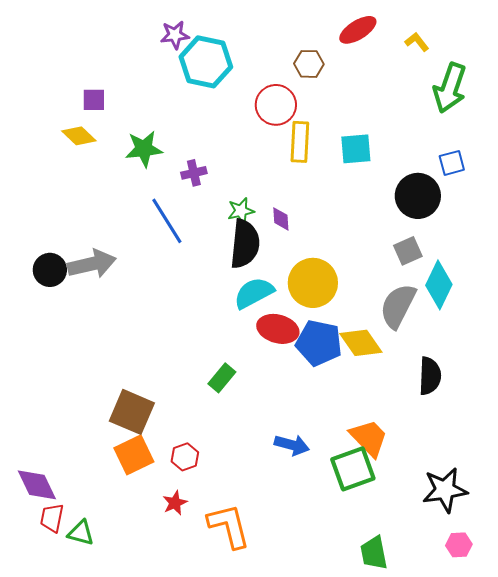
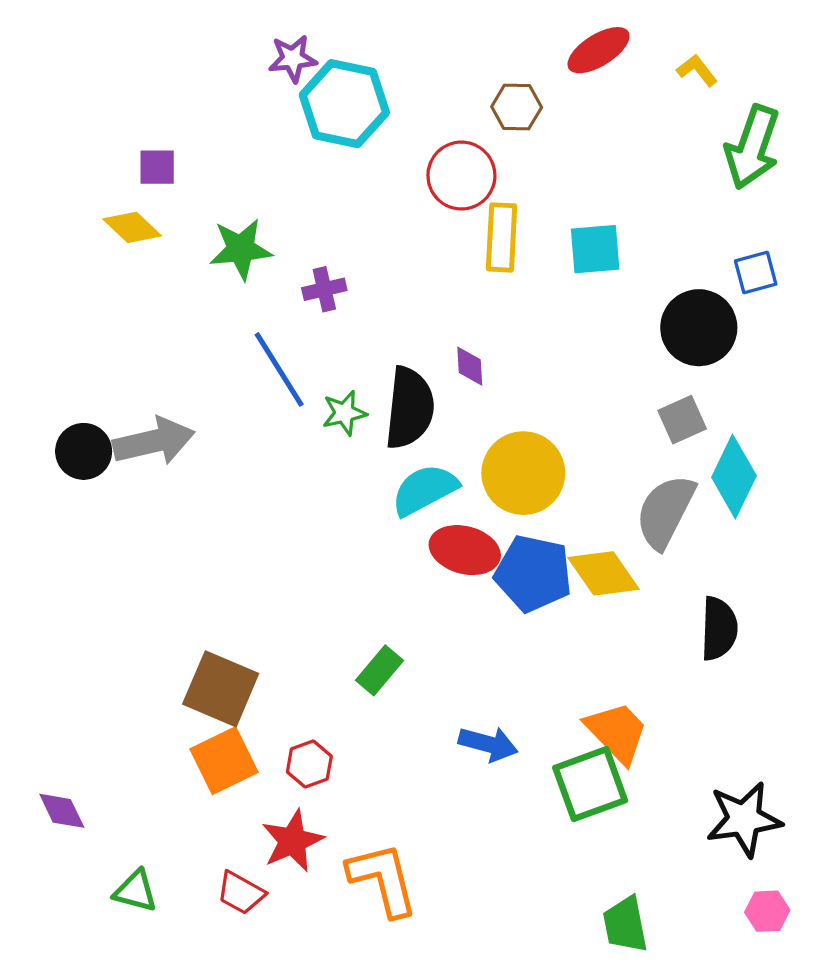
green star: (241, 211) -> (344, 413), moved
green rectangle: (222, 378) -> (380, 670), moved
purple diamond: (37, 485) -> (62, 811), size x0.7
red star: (175, 503) -> (293, 841), size x1.5
red trapezoid: (52, 518) -> (241, 893), moved, turned -72

